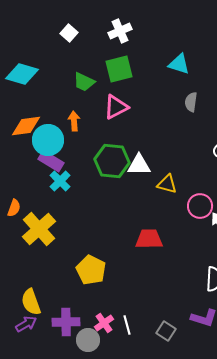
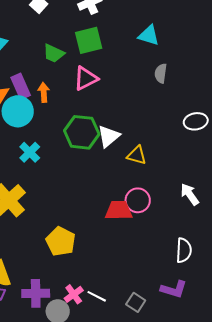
purple rectangle: (51, 161) -> (21, 86), moved, turned 35
white triangle: (139, 165) -> (109, 136), turned -40
pink circle: (200, 206) -> (138, 200), moved
white line: (127, 325) -> (97, 296), turned -48

